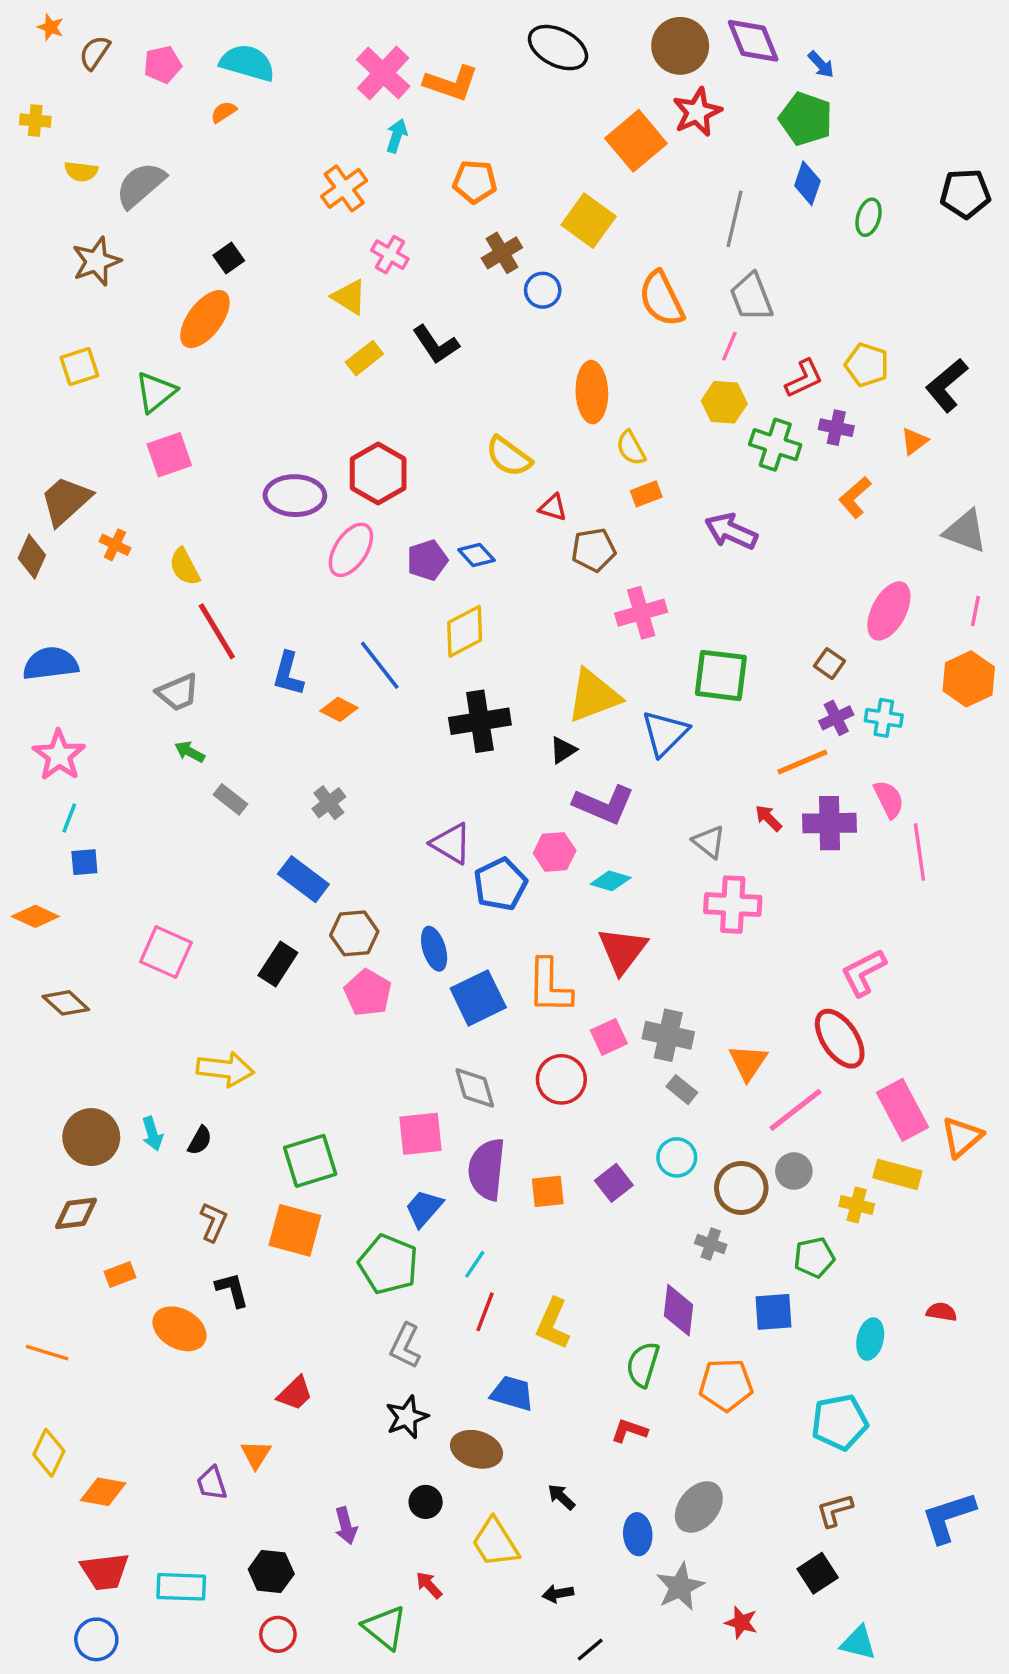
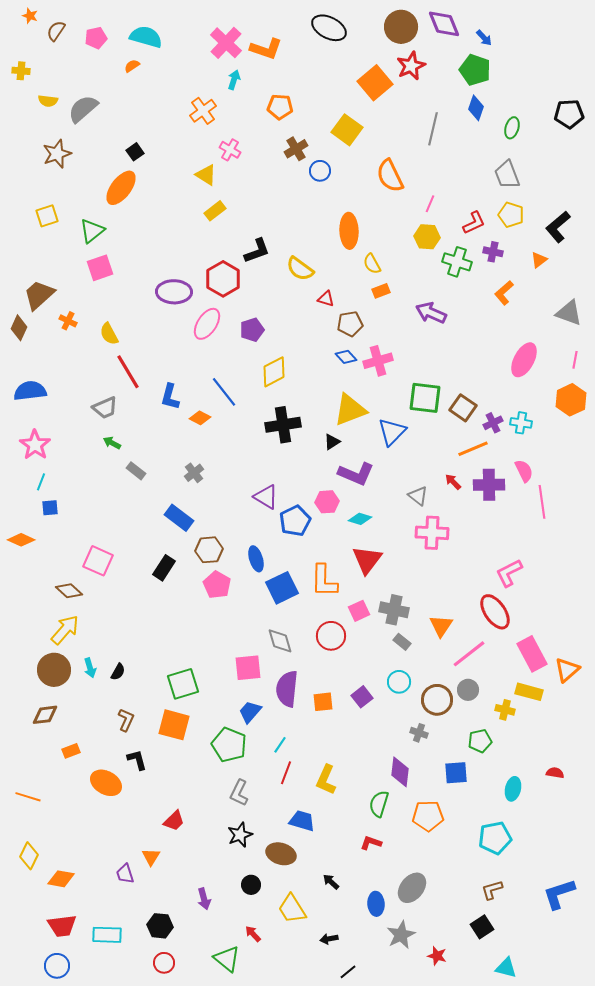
gray trapezoid: (751, 297) -> (507, 175), moved
black L-shape: (436, 345) -> (257, 251), moved, turned -76
blue diamond: (476, 555) -> (346, 357), moved
brown square: (829, 664) -> (463, 408), moved, size x1.5
brown diamond: (66, 1003) -> (69, 591), moved
yellow arrow: (225, 1069) -> (65, 630), moved, turned -56

